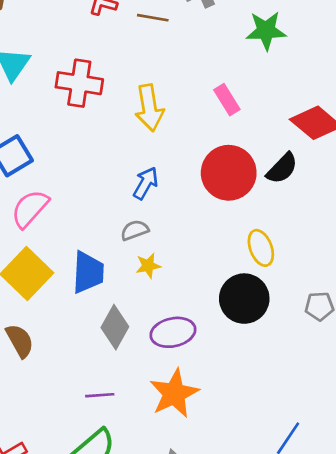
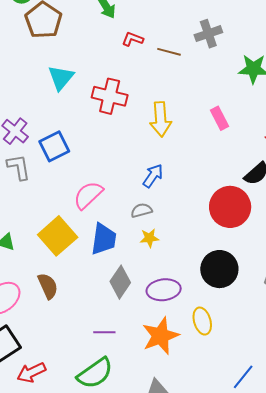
red circle: (229, 173) -> (230, 207), moved
pink semicircle: (30, 209) -> (88, 195), moved
yellow ellipse: (261, 248) -> (202, 321), moved

